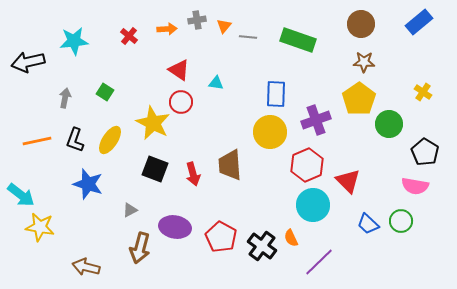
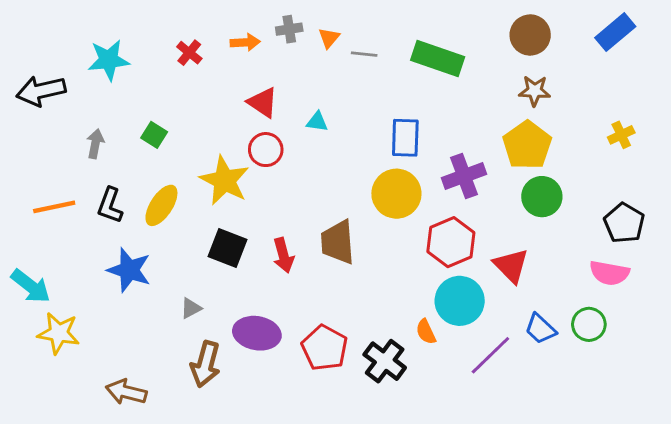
yellow cross: (423, 92) -> (621, 135), turned 30
green circle: (389, 124) -> (542, 197), moved
orange semicircle: (291, 238) -> (426, 332), moved
purple line: (319, 262) -> (490, 355), moved

